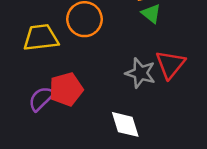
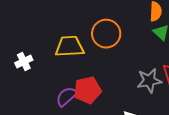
gray star: (140, 73) -> (149, 81), turned -30

